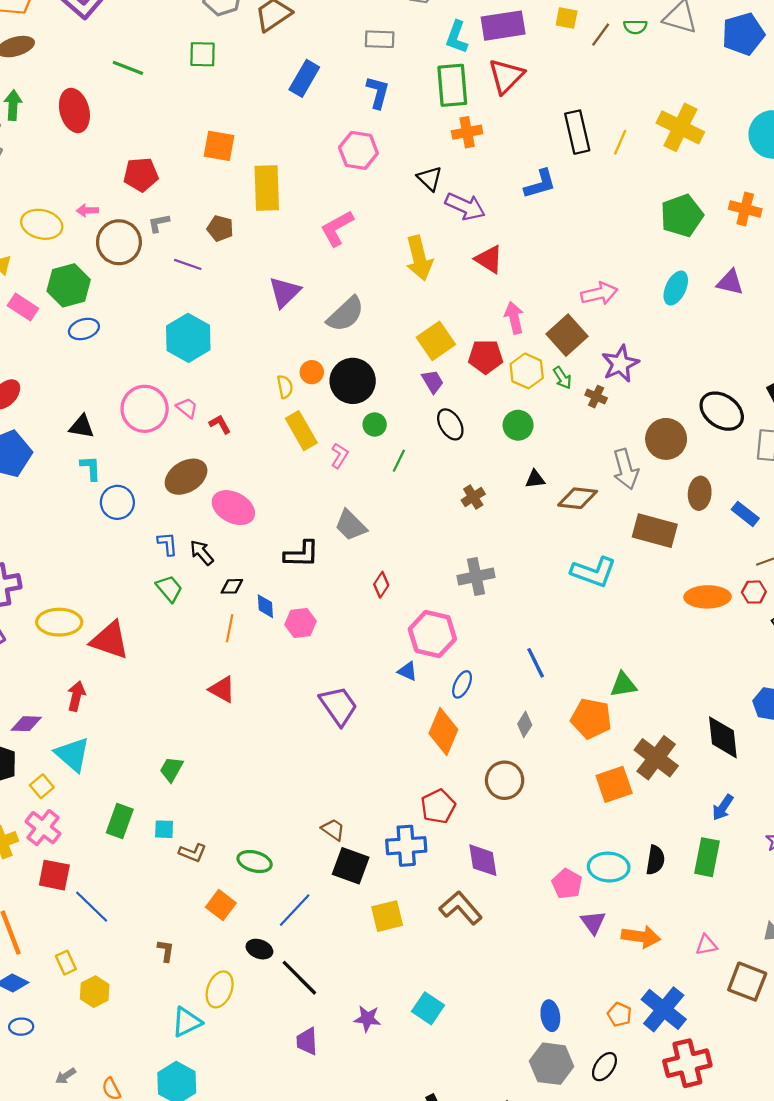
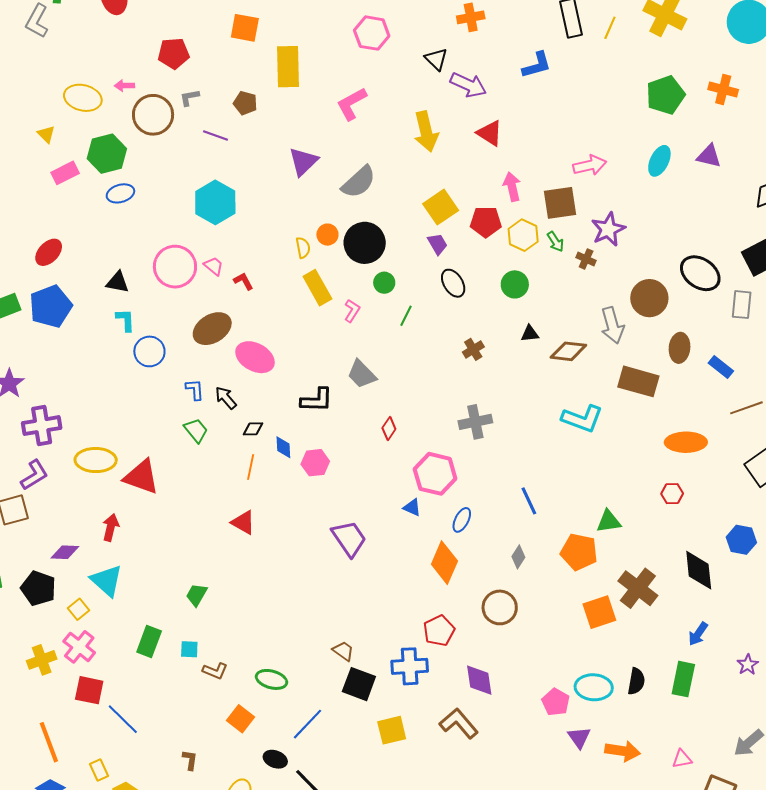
pink rectangle: (23, 307) -> (65, 173), turned -60
brown square: (567, 335) -> (560, 203), turned 33
red hexagon: (754, 592) -> (672, 494), moved

